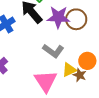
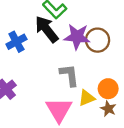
gray L-shape: (53, 51) -> (69, 75), turned -135
brown star: (80, 75) -> (108, 109), moved

